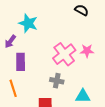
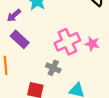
purple rectangle: (21, 62) -> (20, 39), turned -60

